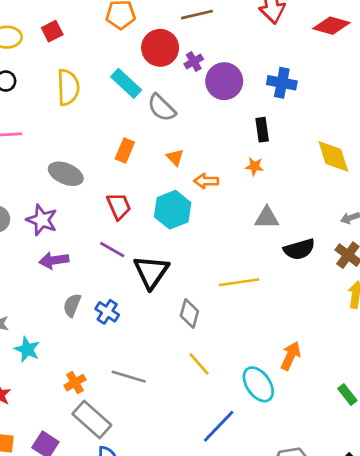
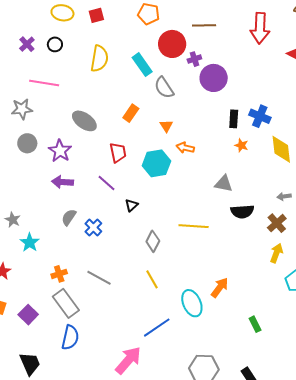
blue cross: (282, 83) -> (260, 116), moved
orange star: (254, 166) -> (241, 145), moved
black triangle: (151, 272) -> (131, 205), size x0.5

